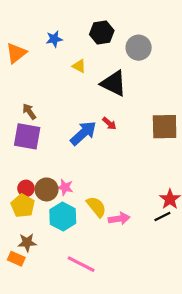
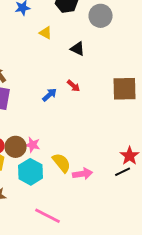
black triangle: (114, 83) -> (78, 49), size x0.6
blue arrow: (83, 133) -> (50, 95), size x0.6

